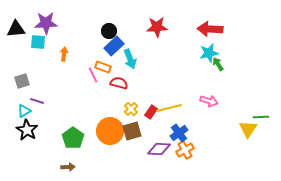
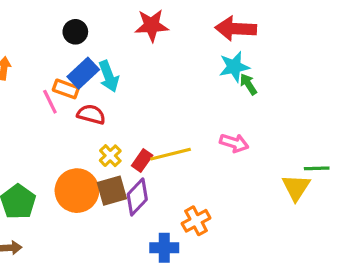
blue rectangle: (114, 46) -> (83, 73), moved
blue cross: (179, 133) -> (164, 248), moved, turned 36
purple diamond: (159, 149) -> (137, 197), moved, turned -50

